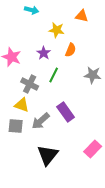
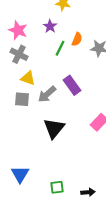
orange semicircle: (71, 50) -> (77, 39), moved
gray cross: (30, 84) -> (19, 54), moved

